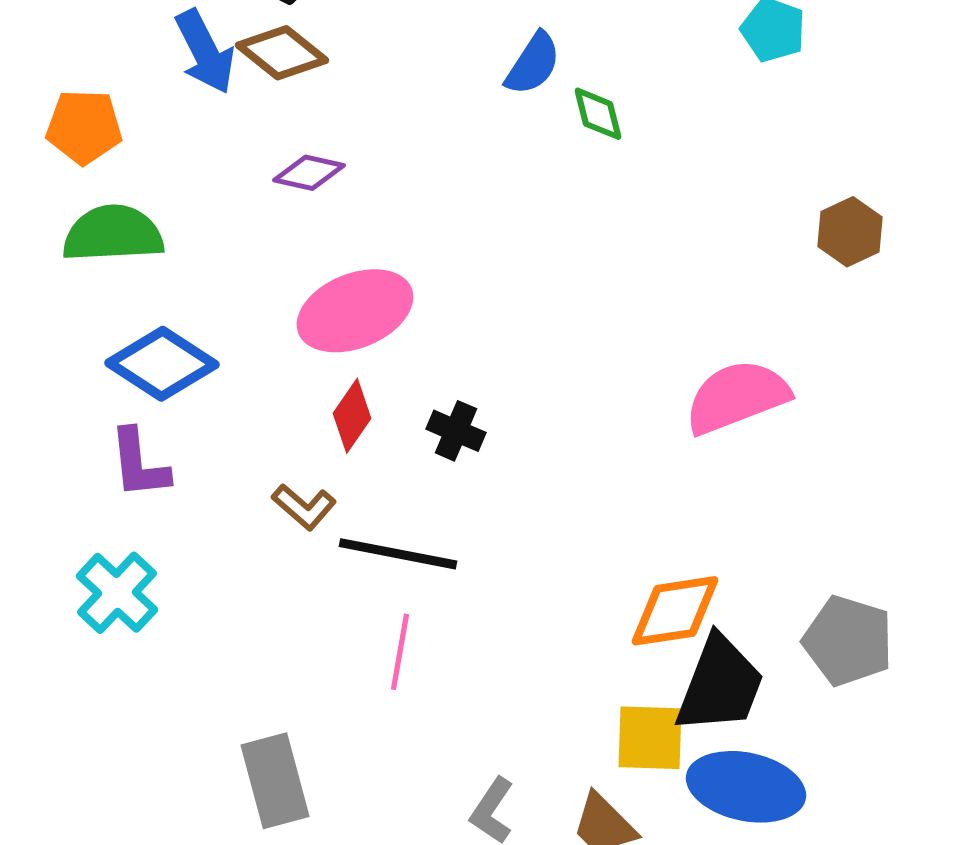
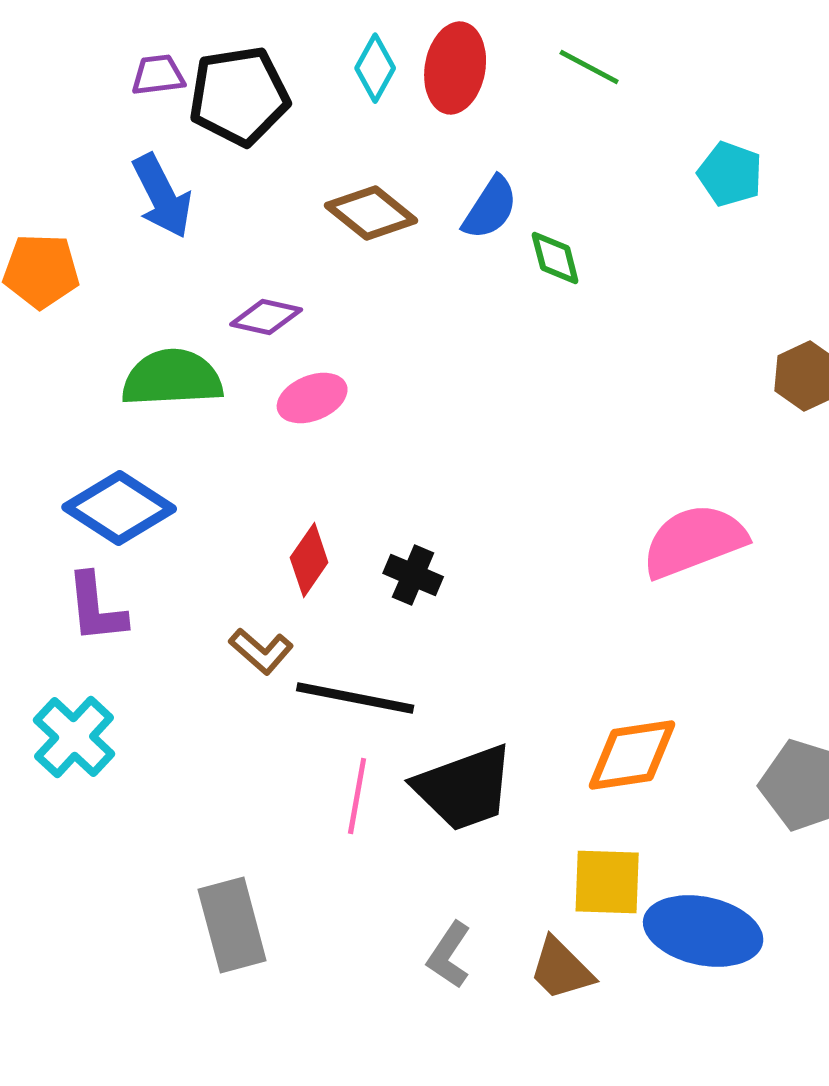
brown diamond: (282, 53) -> (371, 213), moved
green semicircle: (113, 234) -> (172, 378), moved
pink ellipse: (355, 311) -> (312, 398), moved, size x0.6
black trapezoid: (720, 685) -> (464, 788), moved, turned 49

